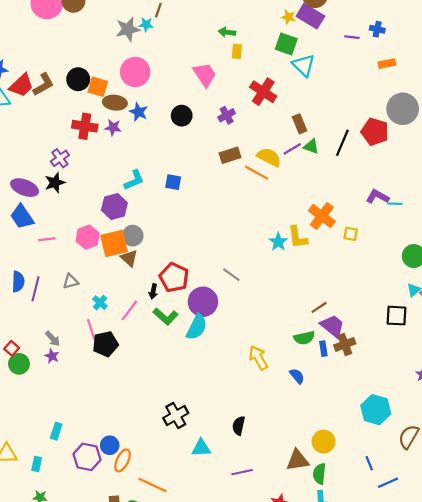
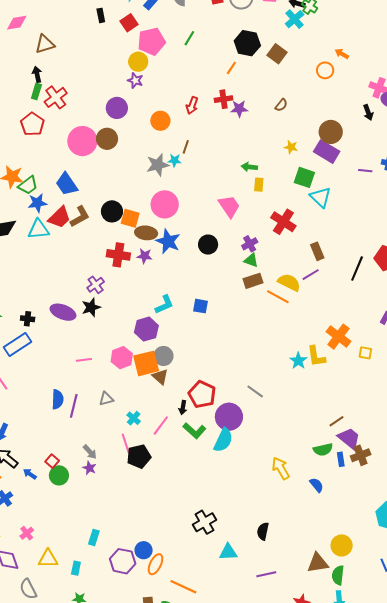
yellow star: (288, 17) -> (291, 147), moved
blue star: (139, 112) -> (168, 241), size x1.4
green triangle: (311, 146) -> (251, 260), moved
blue trapezoid: (22, 217) -> (67, 184), moved

